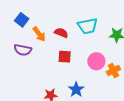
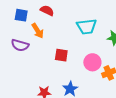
blue square: (22, 20) -> (21, 15), turned -32
red semicircle: (61, 33) -> (47, 10), moved

